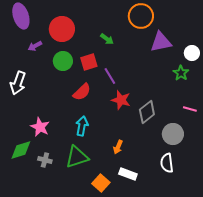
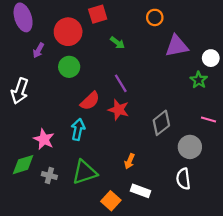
orange circle: (141, 16) -> (155, 17), size x0.6
purple arrow: (35, 46) -> (38, 50), turned -32
red square: (89, 62) -> (98, 14), moved
red star: (121, 100) -> (119, 110), moved
cyan arrow: (82, 126) -> (78, 129), moved

